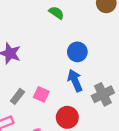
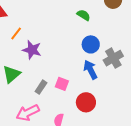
green semicircle: (56, 13) -> (84, 15), moved
gray cross: (103, 94) -> (113, 58), moved

